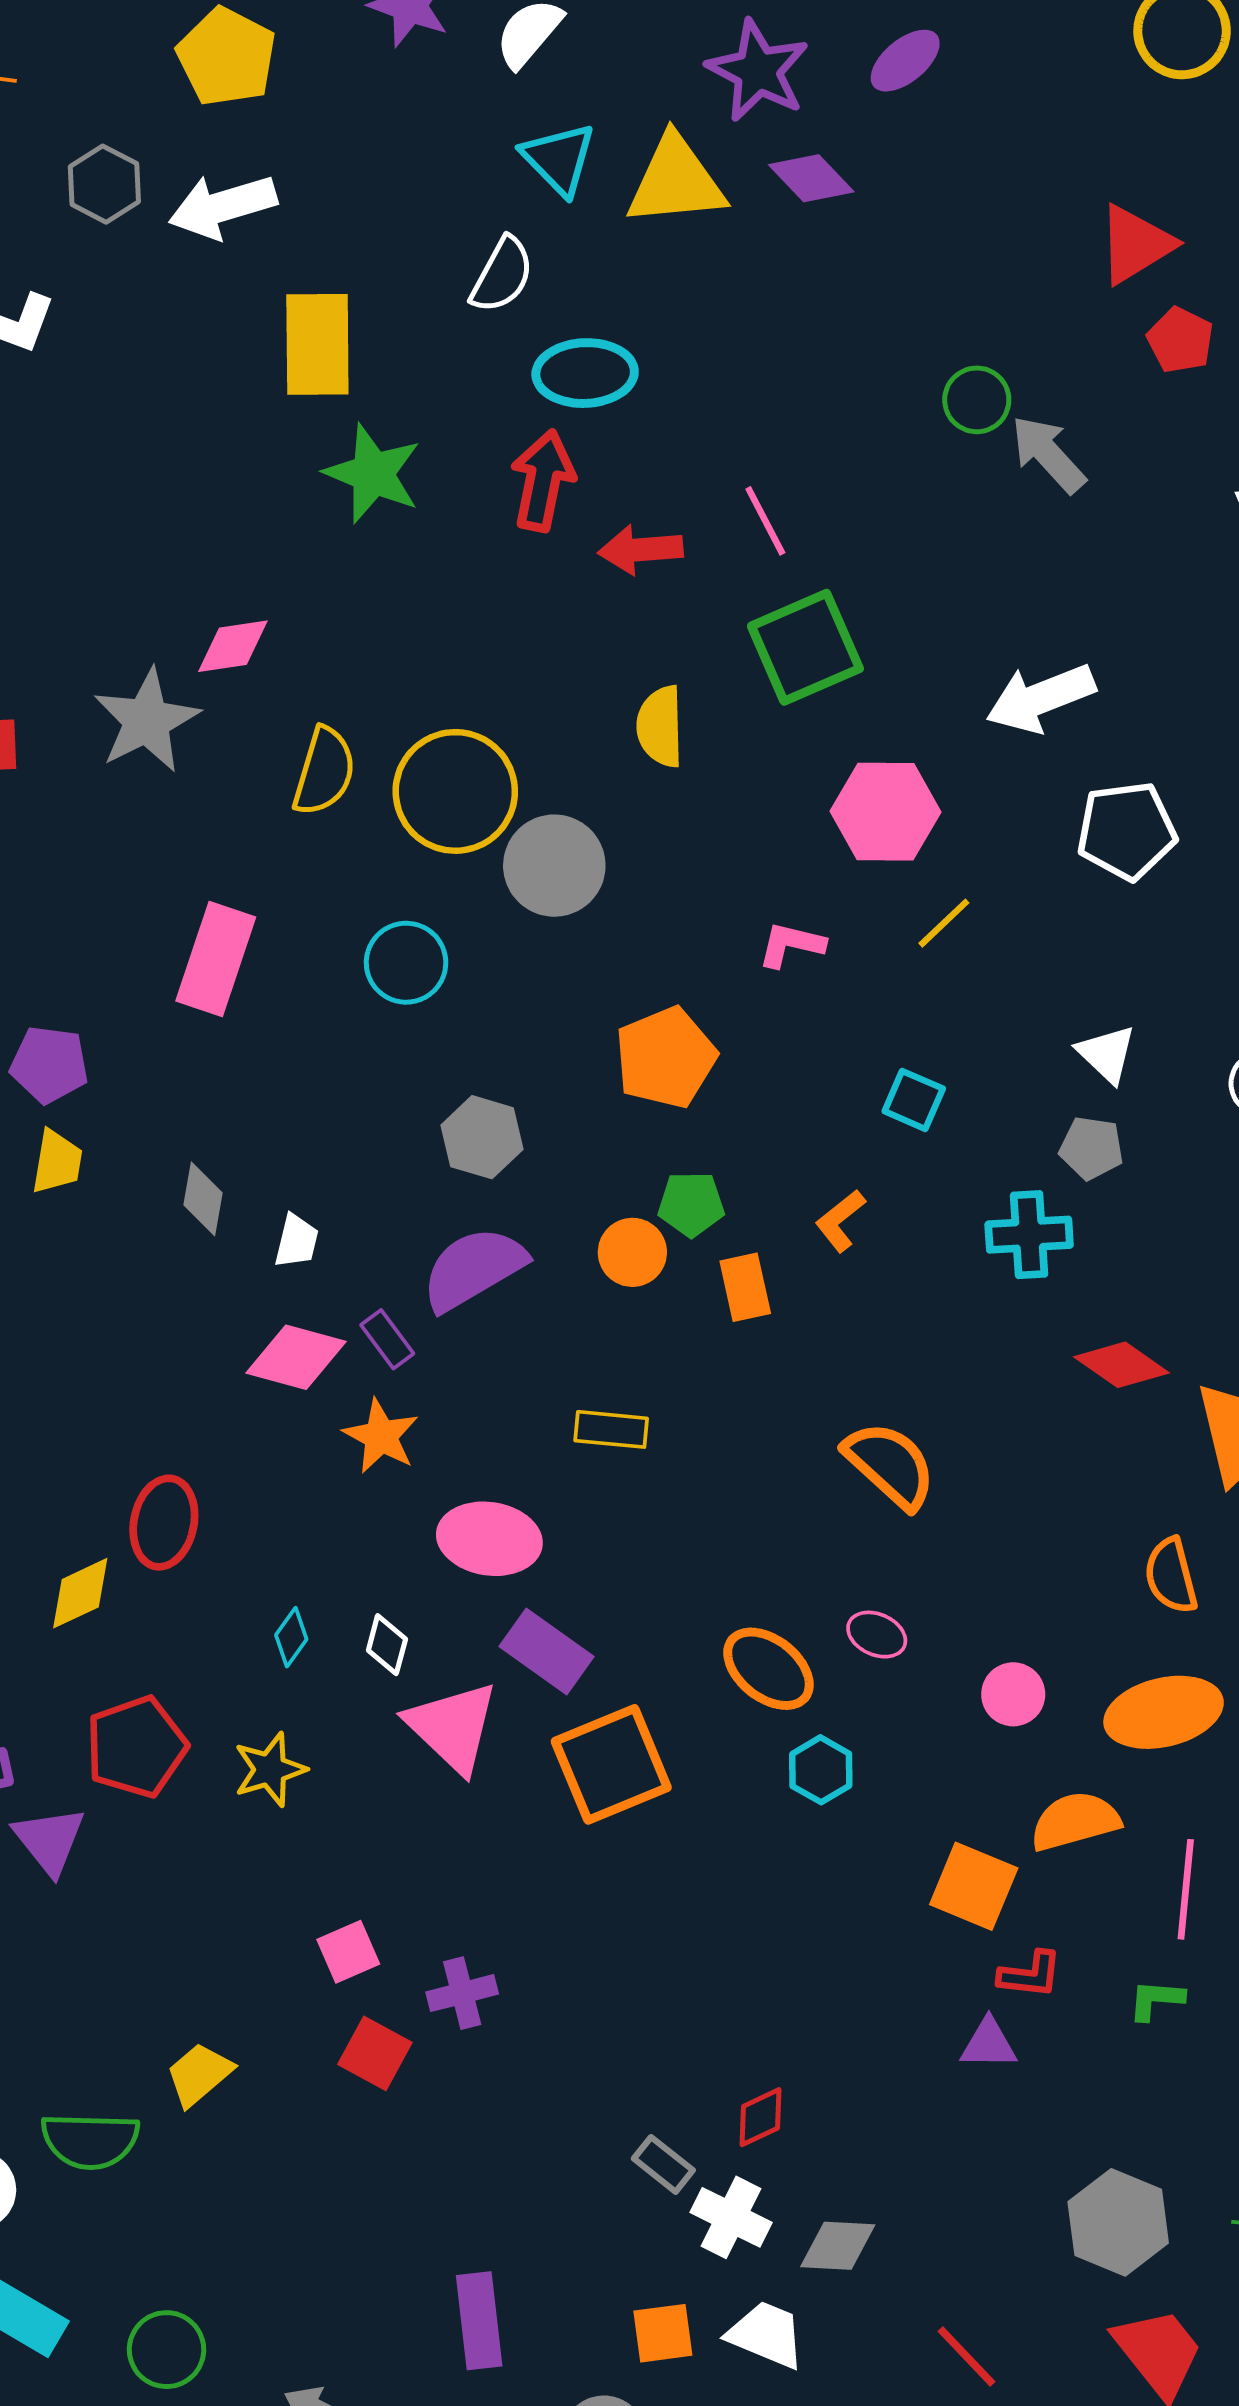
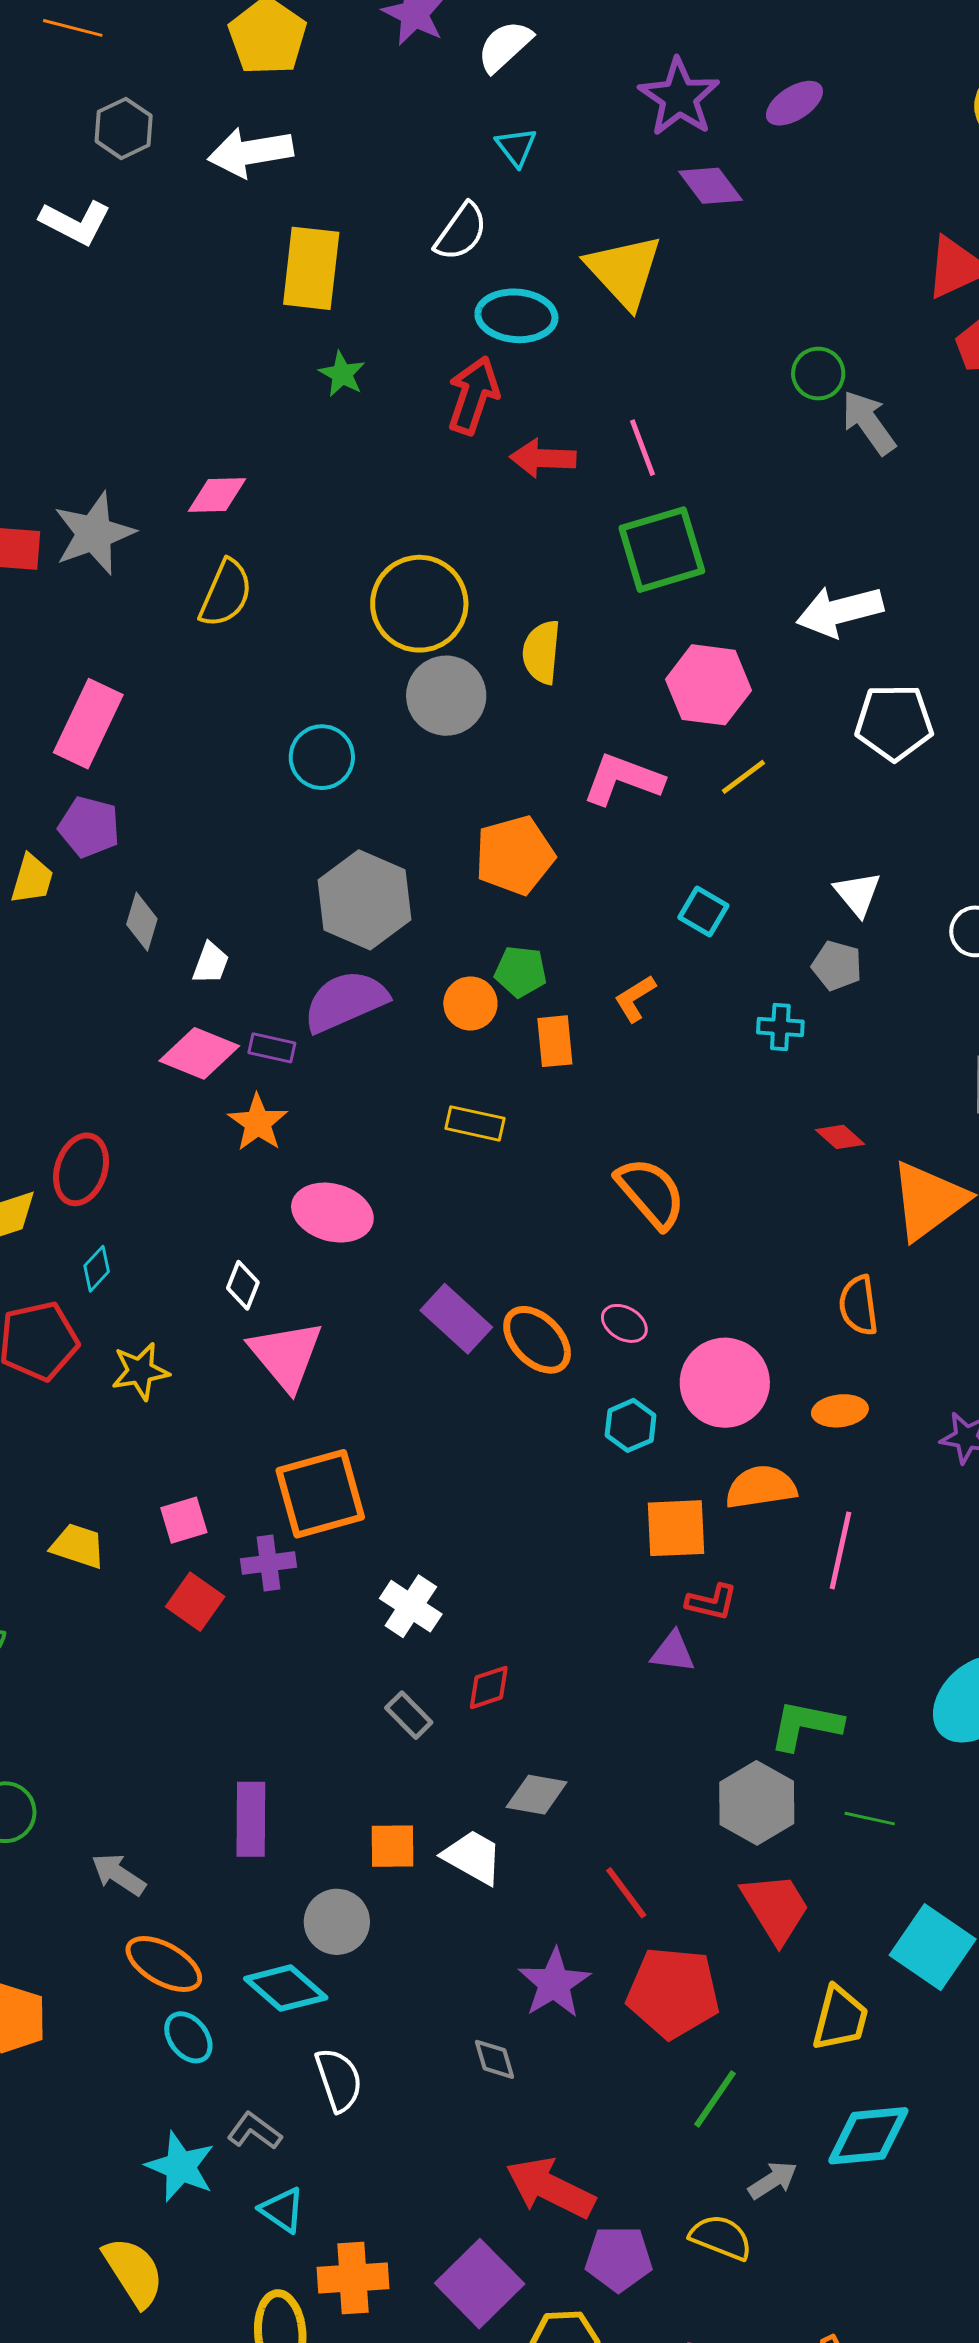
cyan triangle: (559, 159) -> (516, 147), size x0.7
yellow triangle: (676, 181) -> (624, 271), moved, turned 46
gray hexagon: (104, 184) -> (124, 128), moved
green star: (373, 474) -> (342, 374), size x0.6
gray star: (147, 721) -> (94, 533), moved
yellow semicircle: (660, 726) -> (542, 652), moved
yellow semicircle: (324, 771) -> (226, 593), moved
yellow circle: (455, 791) -> (419, 604), moved
pink L-shape: (791, 945) -> (623, 779), size x1.5
pink rectangle: (216, 959) -> (88, 724), moved
purple pentagon: (49, 1065) -> (89, 827), moved
gray hexagon: (482, 1137) -> (364, 900), size x1.5
cyan cross: (1029, 1235) -> (780, 1027), size x0.7
purple rectangle: (387, 1339) -> (272, 1048), turned -48
red diamond: (1122, 1365) -> (840, 1137), size x0.7
yellow rectangle: (611, 1429) -> (475, 1123), moved
cyan diamond: (291, 1637) -> (97, 1269), moved
purple rectangle: (547, 1651) -> (456, 1319), moved
pink circle: (1013, 1694) -> (725, 1383), size x1.8
orange ellipse: (1164, 1712) -> (840, 1411), size x0.6
orange square: (611, 1764) -> (320, 1494), moved
cyan hexagon: (821, 1770) -> (631, 1425), moved
orange square: (974, 1886) -> (676, 1528), turned -32
green L-shape: (1156, 2000) -> (806, 1725), moved, size x1.6
yellow trapezoid: (199, 2074) -> (78, 1546), moved, turned 52
white cross: (731, 2217) -> (411, 1606), moved

